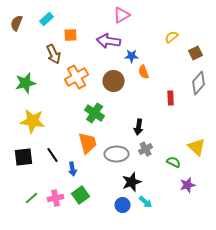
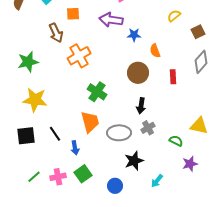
orange semicircle: (144, 72) -> (155, 51), moved
brown circle: (114, 81) -> (138, 73), moved
yellow triangle: (197, 147) -> (199, 126), turned -30
cyan arrow: (146, 202) -> (157, 181), moved, turned 88
blue circle: (123, 205) -> (115, 186), moved

